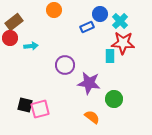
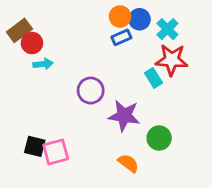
orange circle: (54, 10) -> (120, 16), moved
red circle: (10, 38) -> (32, 43), moved
cyan rectangle: (110, 56) -> (153, 78), turned -32

